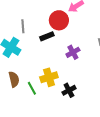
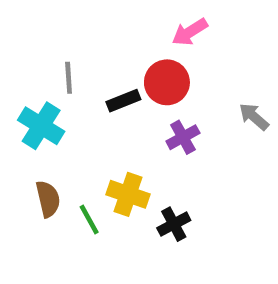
red circle: (59, 20) -> (167, 82), moved
yellow cross: (49, 77) -> (128, 194), turned 36

